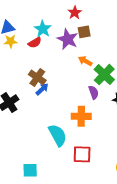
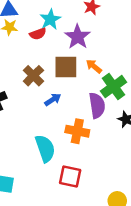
brown square: (84, 32) -> (66, 67), moved, size x1.5
blue arrow: (42, 89) -> (53, 100), moved
purple semicircle: (94, 92) -> (97, 105), size x1.5

